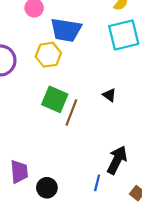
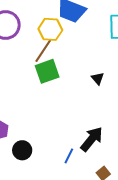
green square: (55, 99) -> (47, 71), turned 35
brown line: (71, 112) -> (43, 51), moved

